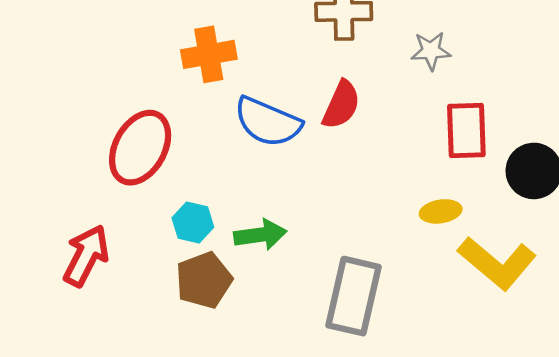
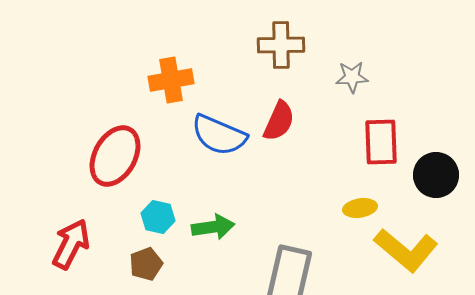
brown pentagon: (204, 280) -> (146, 264), moved, size x0.7

